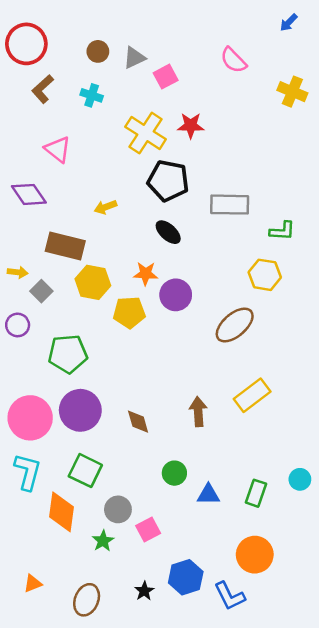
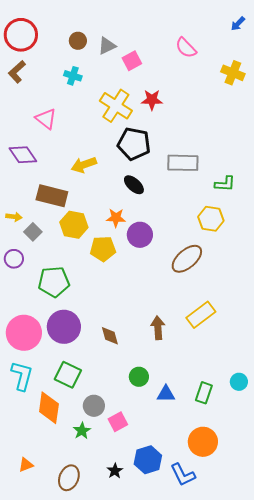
blue arrow: (289, 23) -> (238, 24), moved
brown L-shape: (43, 89) -> (17, 72), moved
yellow arrow: (105, 207) -> (84, 165), size x1.4

